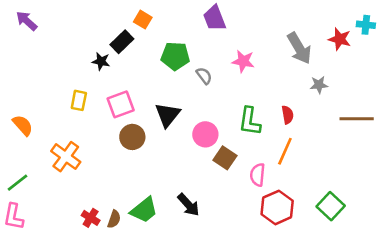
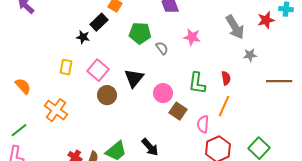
red star: (340, 39) -> (266, 20), turned -30
pink square: (121, 104) -> (98, 70), turned -30

